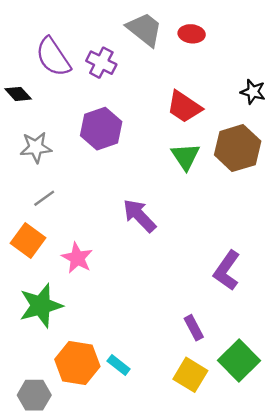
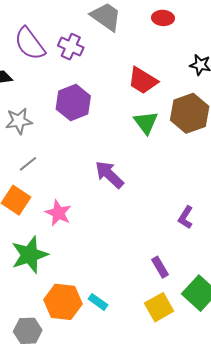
red ellipse: (192, 34) -> (163, 18), moved
purple L-shape: (227, 271) -> (186, 217), size x0.7
yellow square: (190, 375) -> (159, 307), turned 32

